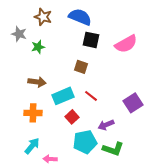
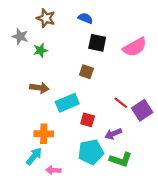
blue semicircle: (80, 17) -> (85, 18), size x0.6
red line: (91, 96) -> (121, 103), moved
orange cross: (33, 113) -> (44, 134), moved
red square: (72, 117) -> (88, 120), moved, turned -32

